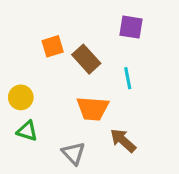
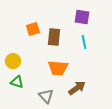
brown rectangle: (86, 59) -> (54, 37), turned 48
cyan line: (128, 78) -> (84, 42), moved
brown arrow: (123, 141) -> (77, 88), turned 102

